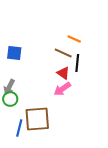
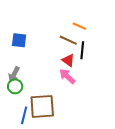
pink arrow: (62, 89) -> (67, 76), turned 78

